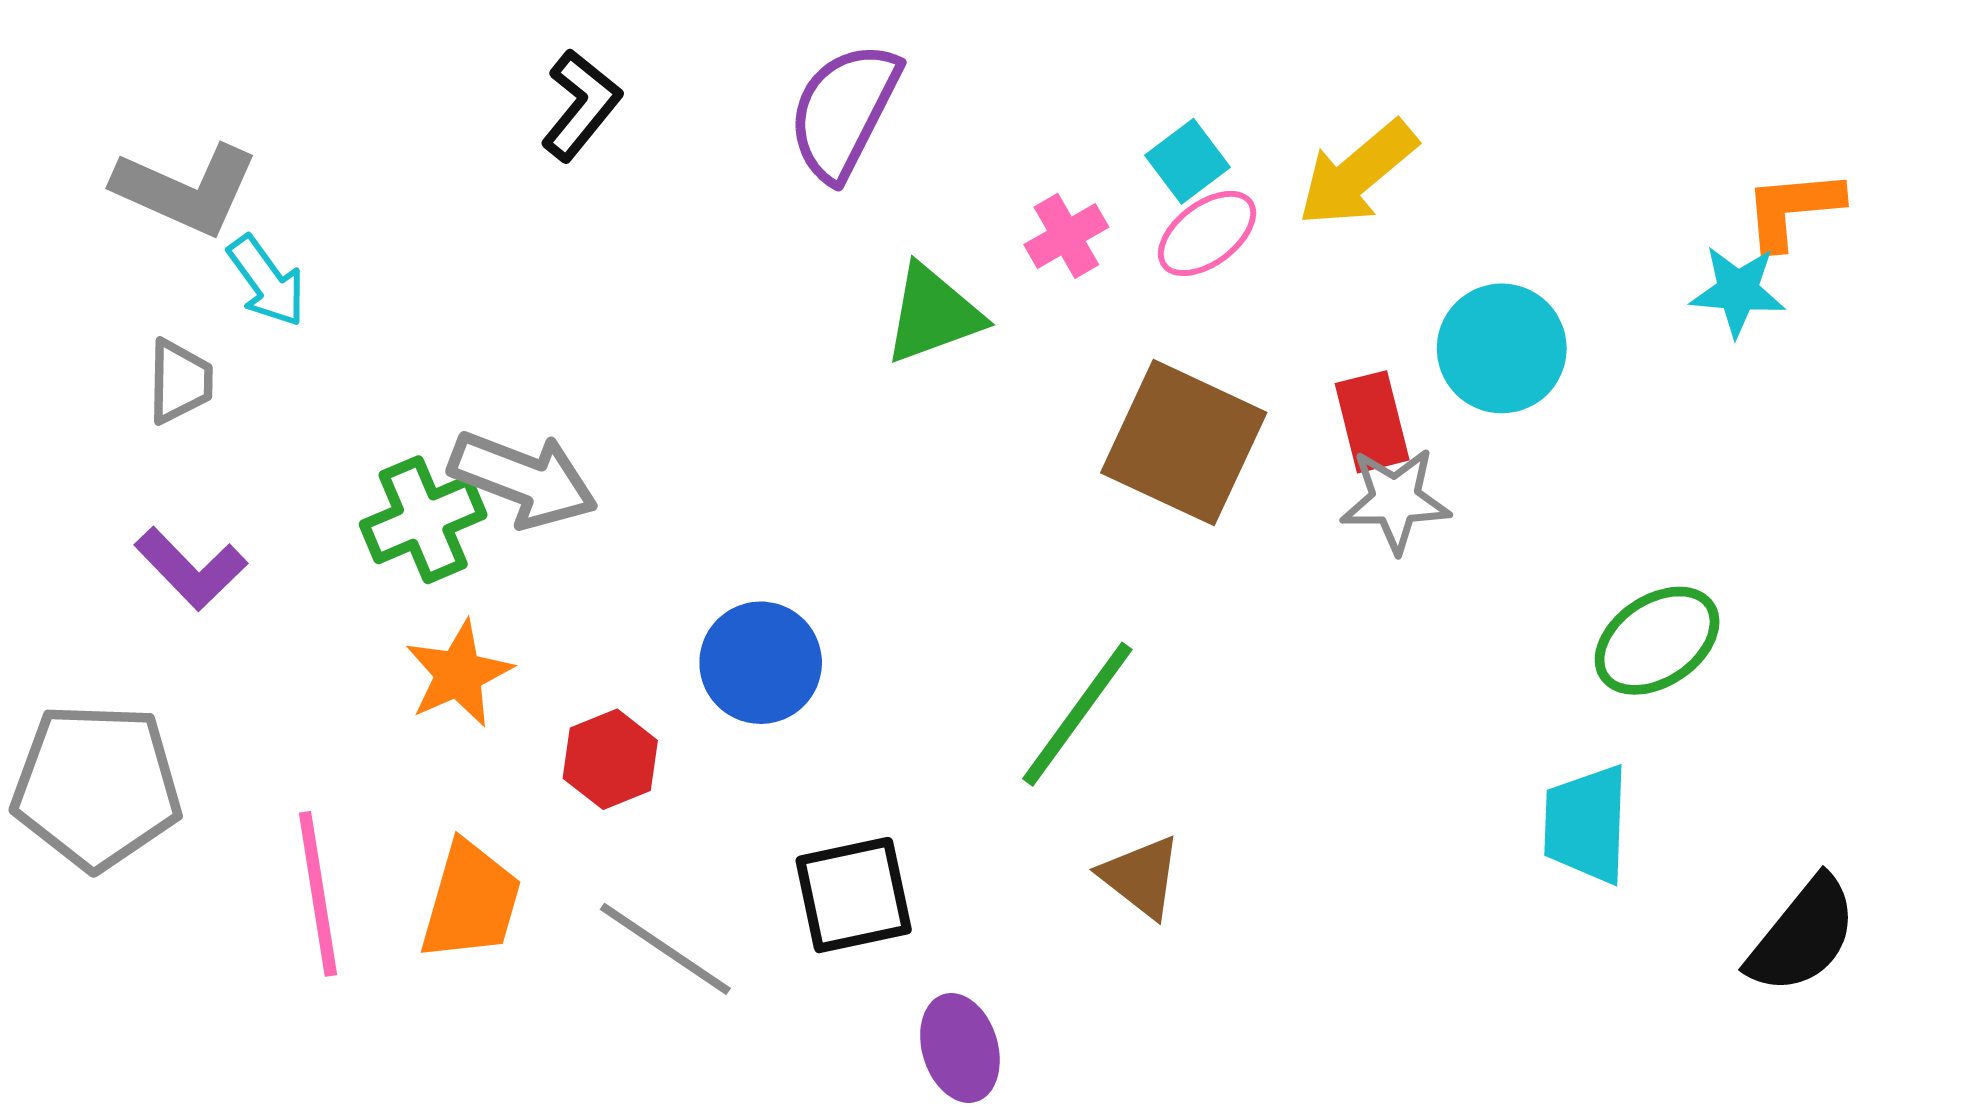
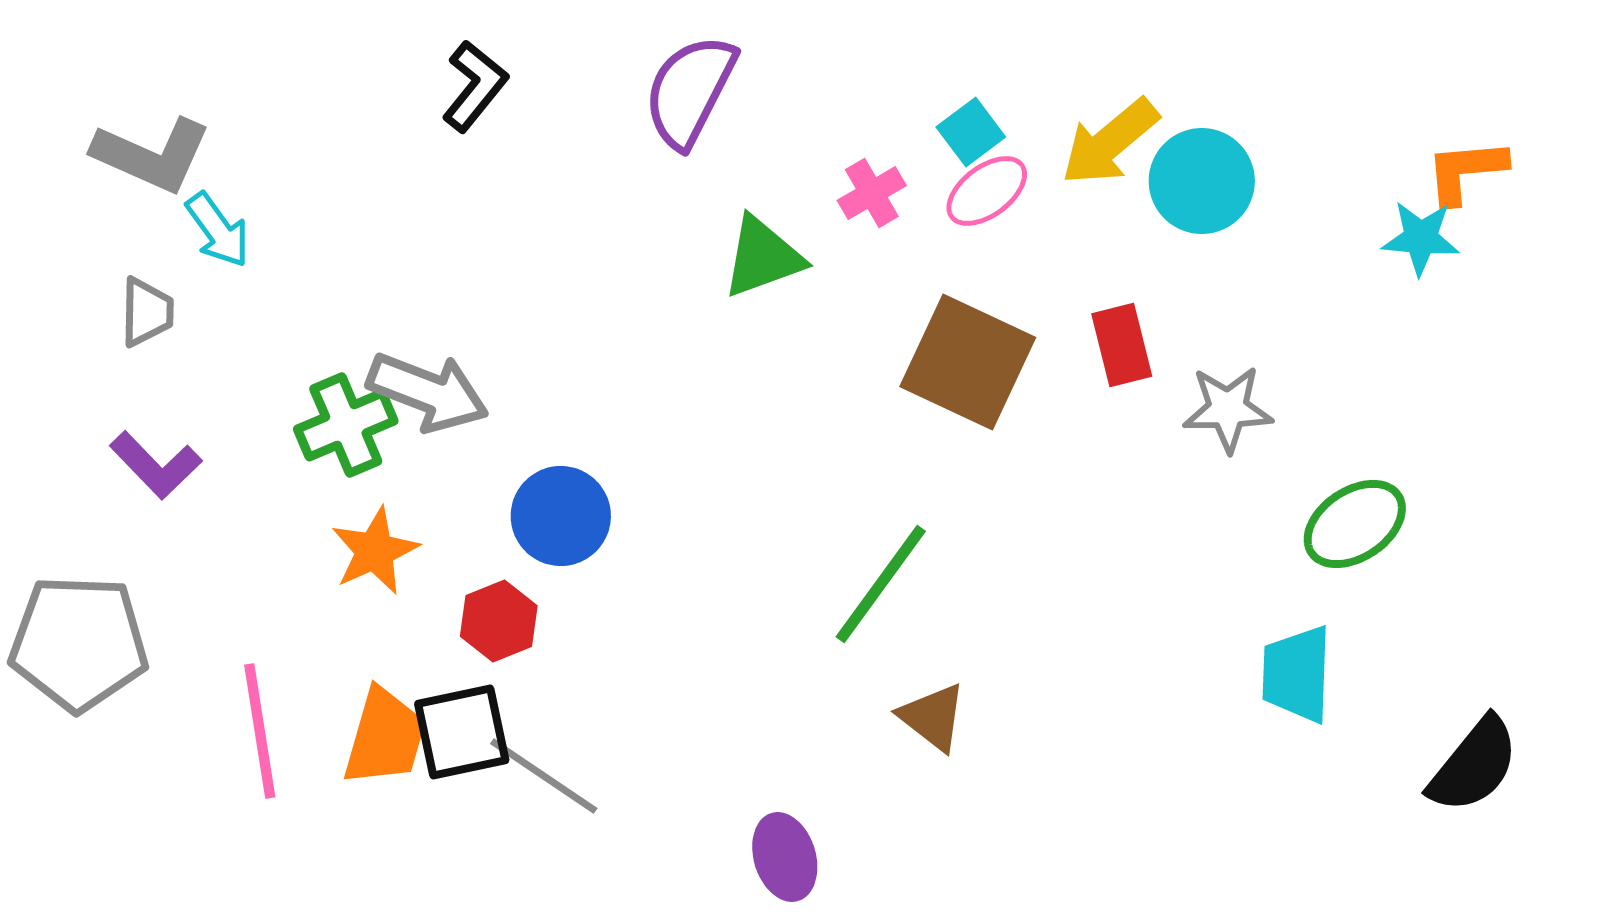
cyan circle: (1502, 348) -> (1202, 181), moved
gray star: (1395, 500) -> (1228, 409), moved
blue circle: (761, 663) -> (561, 516), moved
black square: (854, 895) -> (462, 732), moved

